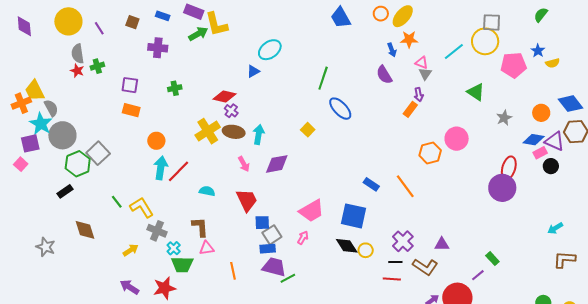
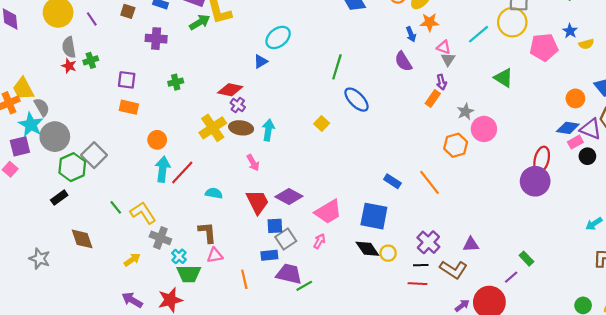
gray star: (504, 118) -> (465, 112), moved
purple diamond: (277, 164) -> (289, 196), moved, turned 40
blue rectangle: (268, 249) -> (269, 255), moved

